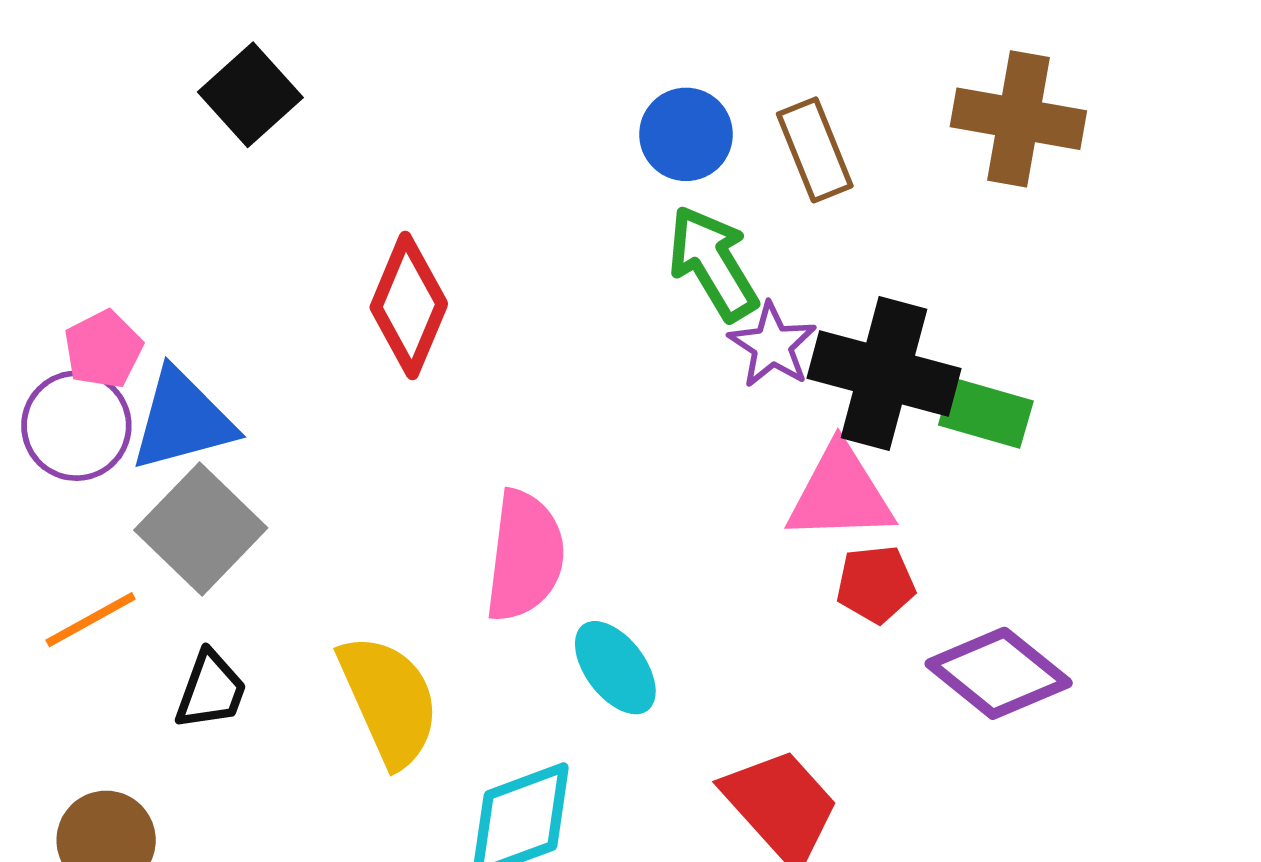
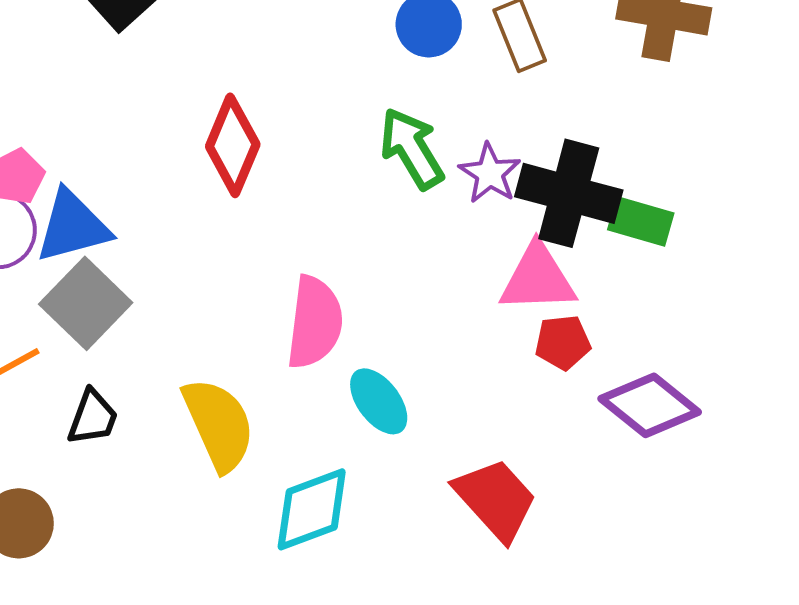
green arrow: (713, 263) -> (412, 148), moved

